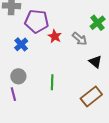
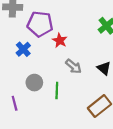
gray arrow: (80, 39) -> (73, 66), moved
gray circle: (18, 76) -> (34, 83), moved

